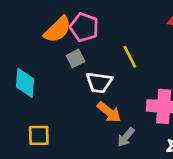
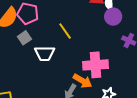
orange arrow: (109, 112) -> (83, 81), moved

